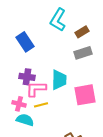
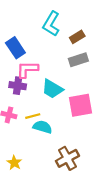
cyan trapezoid: (59, 80) -> (52, 89), turned 120
pink L-shape: (36, 89) -> (27, 69), moved
cyan semicircle: (25, 120) -> (43, 127), moved

